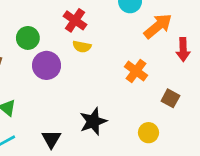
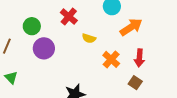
yellow semicircle: (82, 47) -> (89, 38), moved
red arrow: (183, 49) -> (139, 58), moved

